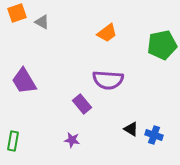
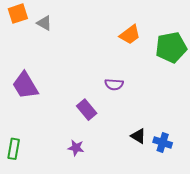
orange trapezoid: (107, 33) -> (130, 35), moved
purple semicircle: (108, 80) -> (114, 84), size x0.6

